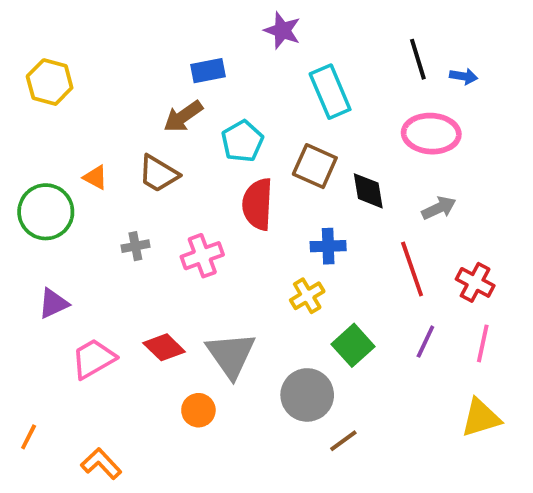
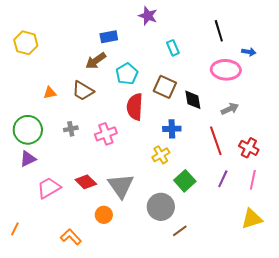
blue arrow: (464, 76) -> (249, 52), moved
cyan rectangle: (330, 92) -> (173, 48), size x0.6
orange triangle: (95, 177) -> (50, 93), turned -40
green circle: (46, 212) -> (28, 130), moved
orange L-shape: (101, 464) -> (71, 237), moved

